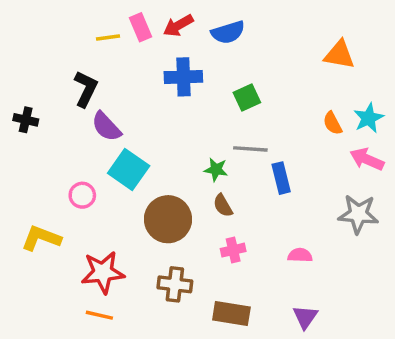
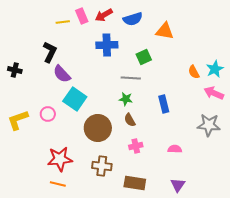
orange triangle: (339, 55) -> (165, 31), moved
gray line: (250, 149) -> (131, 78), moved
yellow L-shape: (41, 238) -> (18, 120), moved, turned -40

